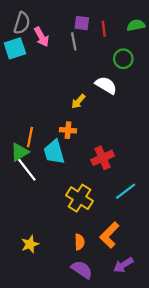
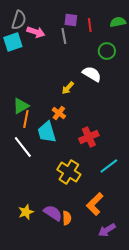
pink arrow: (41, 37) -> (36, 32), turned -42
orange cross: (68, 130) -> (59, 113), turned 32
green triangle: (20, 152) -> (21, 106), moved
orange semicircle: (80, 242) -> (67, 218), moved
purple semicircle: (82, 270) -> (53, 213), moved

